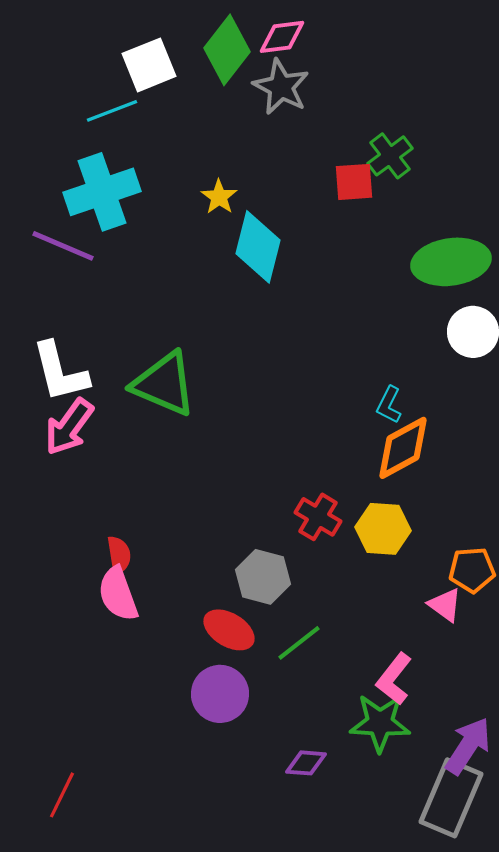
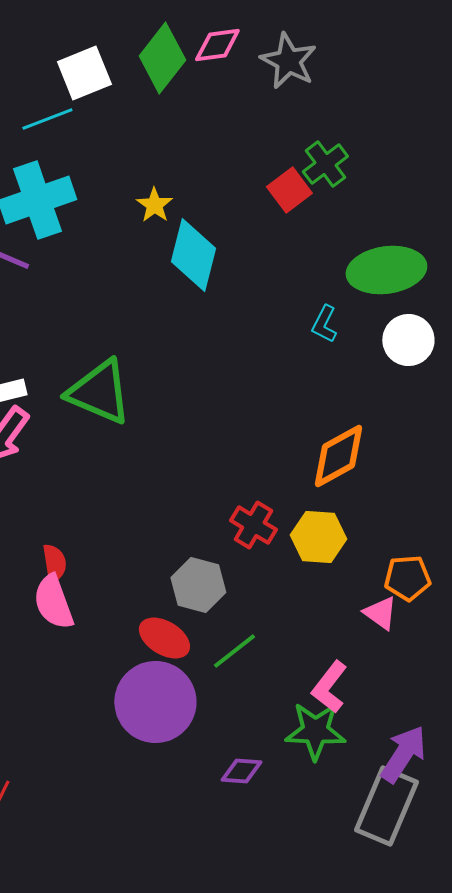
gray star: (281, 87) -> (288, 61), moved
red square: (354, 182) -> (289, 190), turned -33
cyan L-shape: (389, 405) -> (324, 324), moved
purple circle: (220, 694) -> (155, 702), size x1.4

